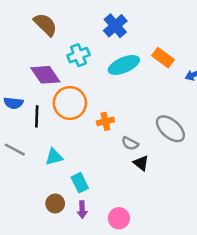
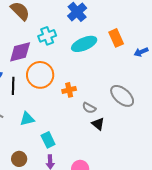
orange rectangle: (163, 58) -> (116, 38), turned 30
purple diamond: (45, 75) -> (20, 52), turned -70
brown circle: (55, 204) -> (19, 159), moved

